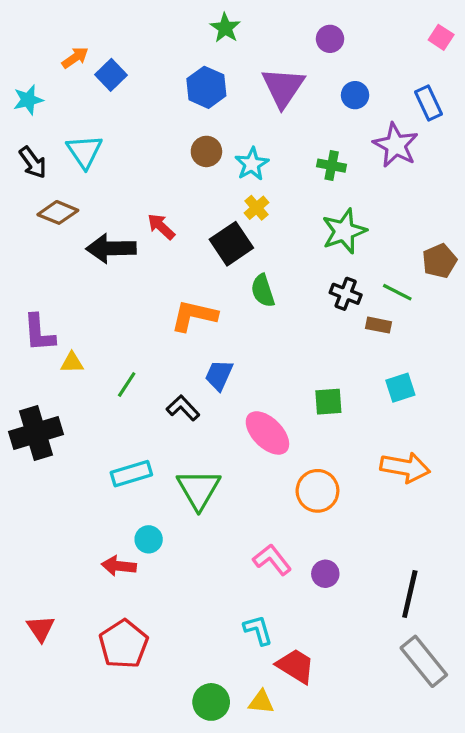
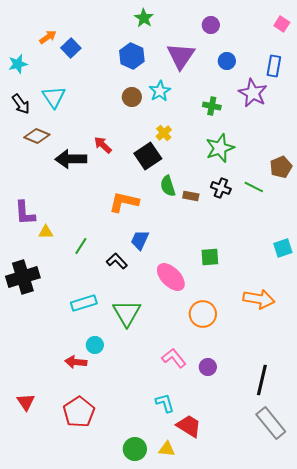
blue rectangle: (429, 103) -> (274, 66), turned 35
cyan star: (252, 164) -> (160, 91), moved
brown rectangle: (378, 325) -> (191, 196), moved
cyan square: (400, 388) -> (283, 248), moved

